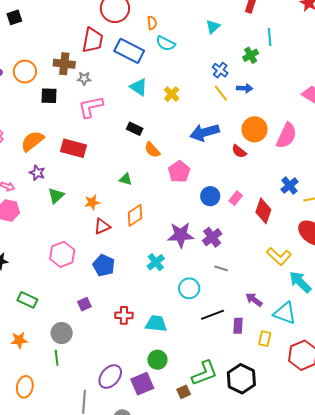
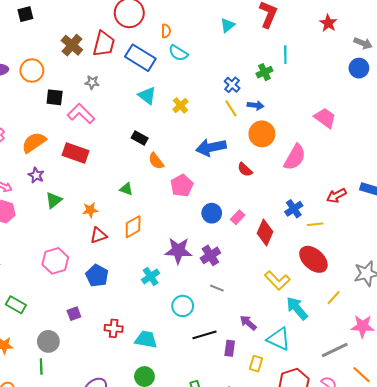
cyan triangle: (213, 27) -> (228, 25), moved
brown cross: (64, 64) -> (72, 45), moved, turned 30
pink L-shape: (91, 107) -> (81, 114), moved, turned 52
orange circle: (255, 129) -> (262, 134), moved

